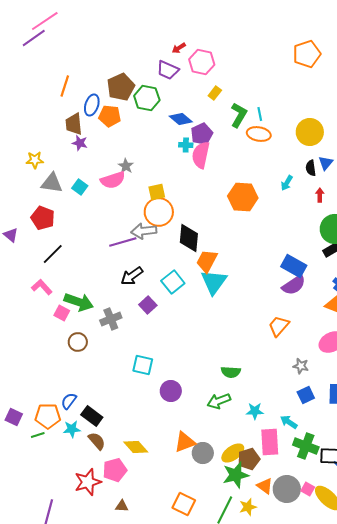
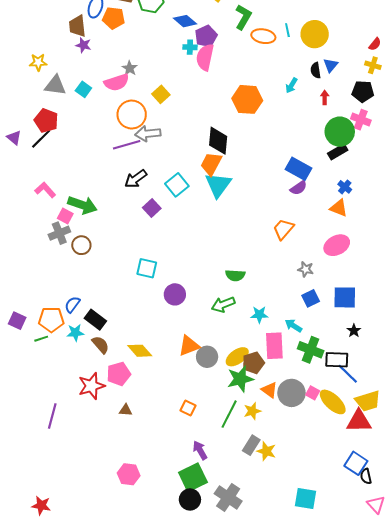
cyan line: (260, 114) -> (287, 30), moved
yellow square: (157, 192) -> (161, 94), turned -30
orange circle: (159, 212) -> (132, 115), moved
black diamond: (189, 238) -> (218, 141), moved
black line: (53, 254) -> (41, 139), moved
purple semicircle: (294, 285) -> (299, 188), size x0.7
gray cross: (111, 319) -> (59, 233), moved
orange square: (184, 504) -> (188, 408), size x0.7

